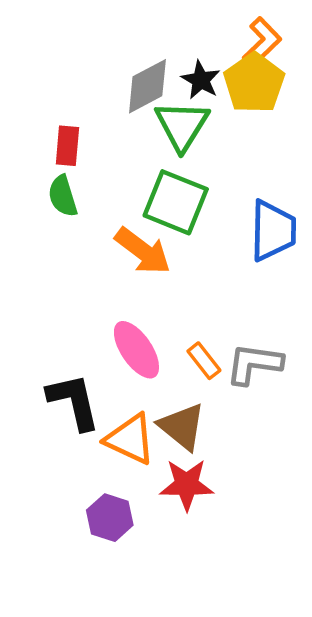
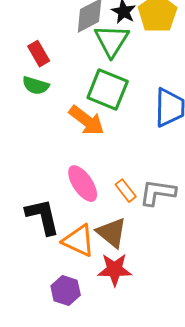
red rectangle: (67, 146) -> (39, 54), turned -35
green semicircle: (63, 196) -> (36, 86), turned -56

